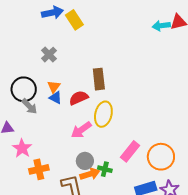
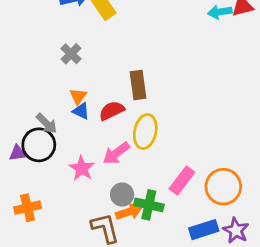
black circle: (24, 89) -> (39, 145), moved
pink star: (22, 148) -> (82, 168), moved
orange cross: (39, 169) -> (28, 208), moved
green cross: (105, 169) -> (149, 205), size x1.5

